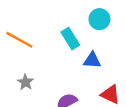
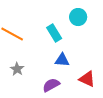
blue triangle: (92, 60) -> (62, 60), moved

